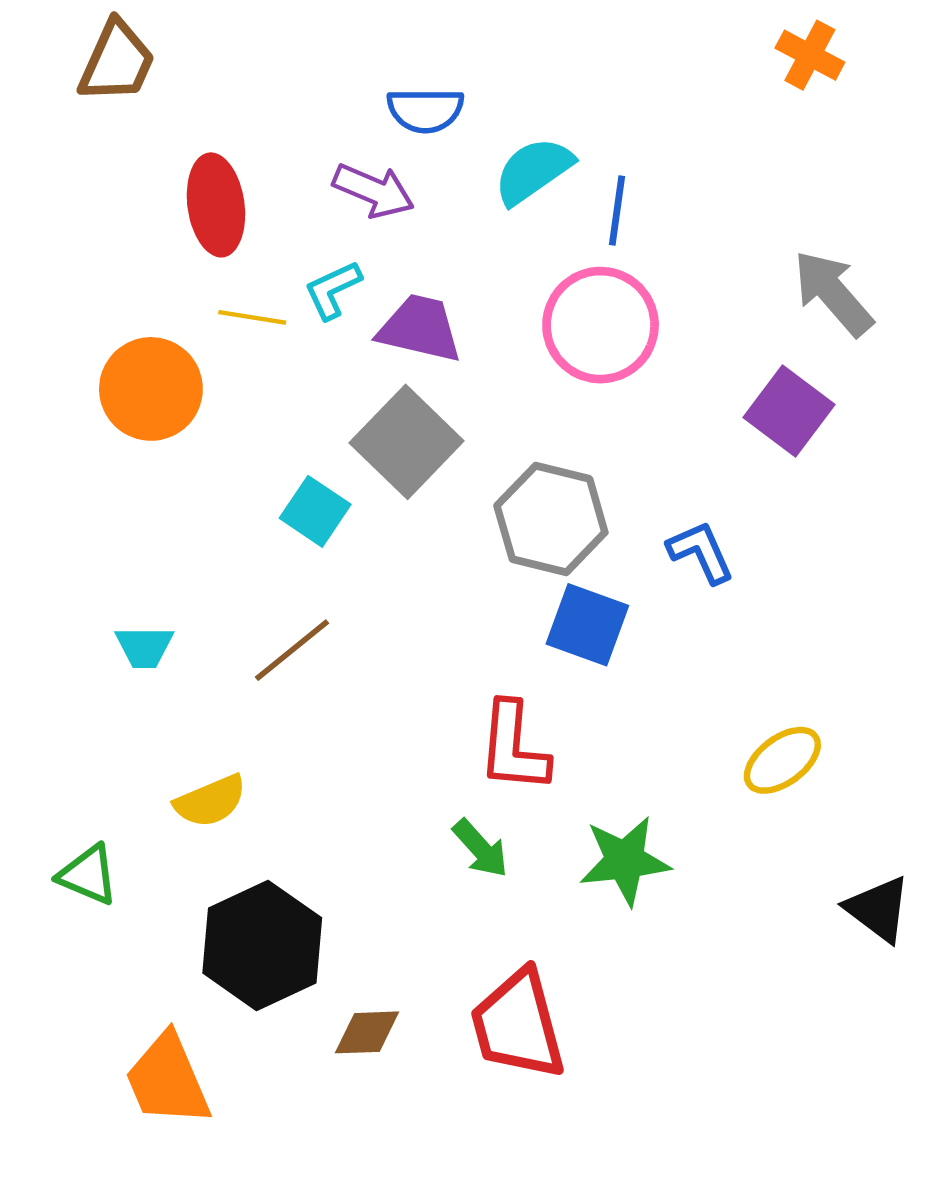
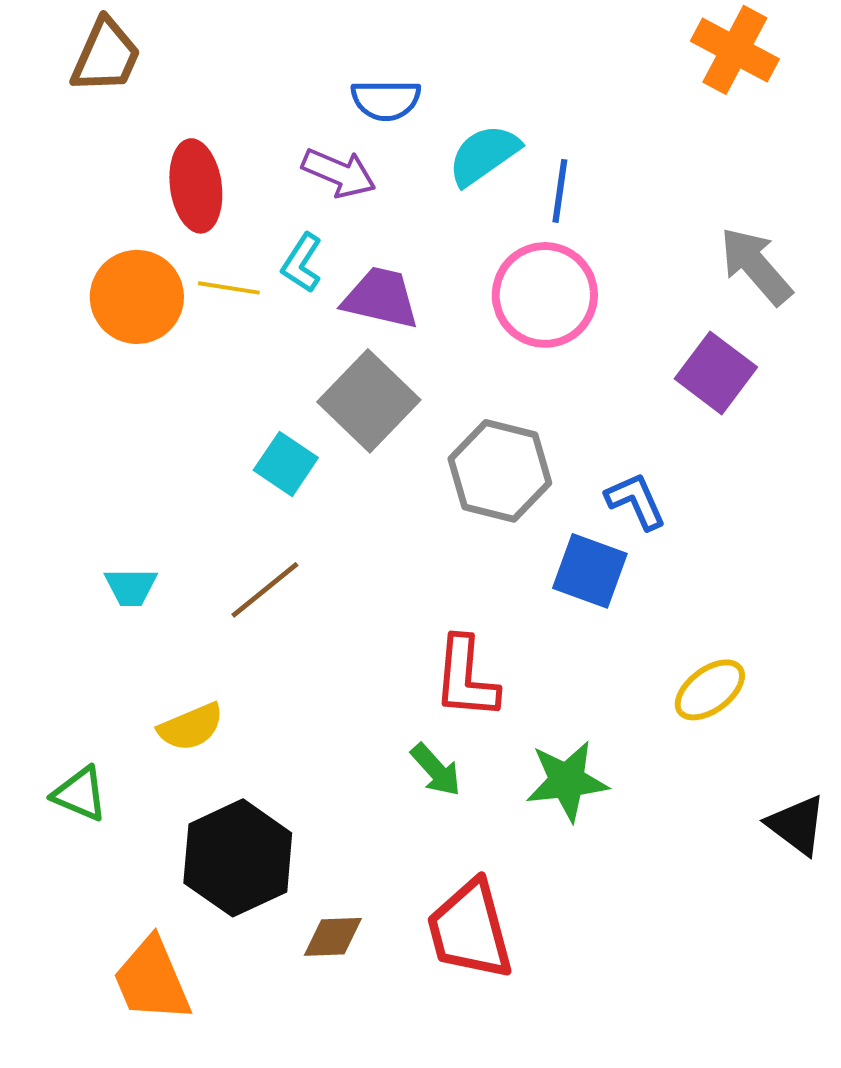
orange cross: (810, 55) -> (735, 50), size x1.4
cyan L-shape: (333, 290) -> (302, 263), turned -32
orange circle: (151, 389) -> (137, 297), moved
blue square: (587, 625) -> (590, 571), moved

